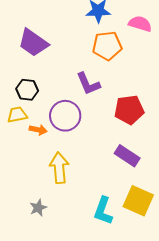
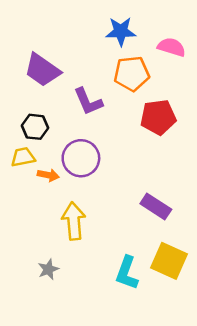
purple L-shape: (88, 84) -> (88, 101), moved
red pentagon: (129, 110) -> (158, 117), moved

